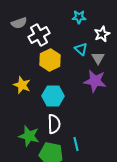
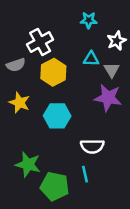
gray semicircle: (19, 23) -> (16, 65), moved
cyan triangle: (81, 49) -> (91, 59), turned -40
white semicircle: (54, 124) -> (92, 146), moved, turned 90

